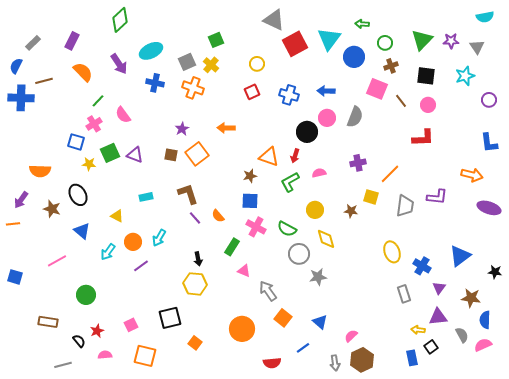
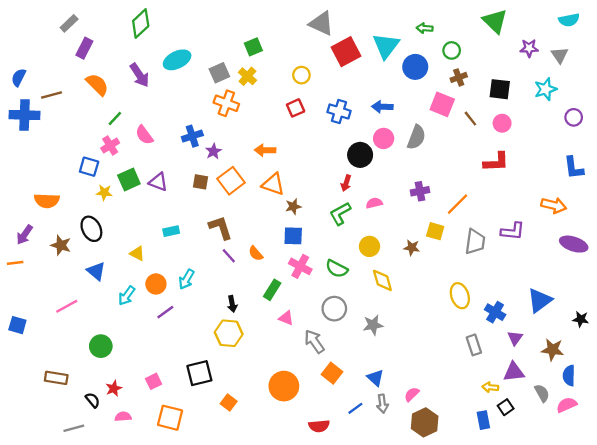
green triangle: (422, 40) -> (495, 21), moved, turned -30
gray rectangle: (33, 43) -> (69, 23), moved
blue cross: (155, 83) -> (192, 136), moved, turned -30
orange triangle: (269, 157) -> (273, 184), moved
gray circle: (299, 254) -> (334, 309), moved
gray arrow: (335, 363) -> (382, 404), moved

